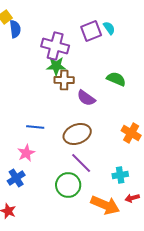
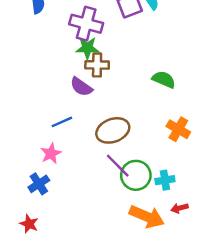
green semicircle: (116, 79) -> (164, 79), moved
purple semicircle: (86, 98) -> (81, 87), moved
blue line: (35, 127) -> (62, 122), turned -30
green circle: (68, 185) -> (136, 175), moved

